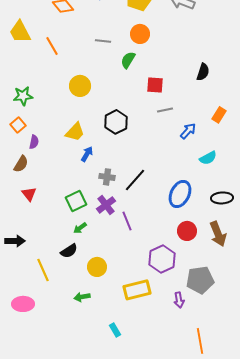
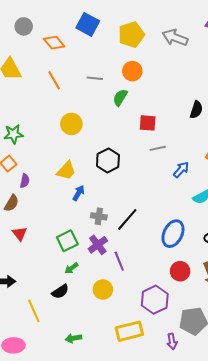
orange line: (52, 46) -> (54, 80), moved
yellow circle: (97, 267) -> (103, 290), moved

